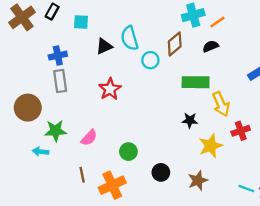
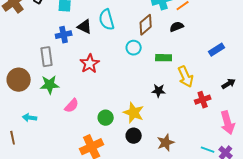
black triangle: (104, 46) -> (85, 27), turned 49
blue cross: (58, 56) -> (64, 35), moved
cyan circle: (150, 60) -> (134, 48), moved
green rectangle: (196, 82) -> (164, 58), size x0.7
green star: (56, 131) -> (50, 85), moved
yellow star: (211, 146) -> (134, 113), moved, turned -30
brown line: (82, 175) -> (13, 138), moved

